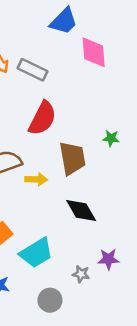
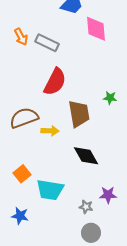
cyan trapezoid: (36, 253) -> (50, 190), turned 40
gray circle: (50, 300) -> (91, 233), moved

